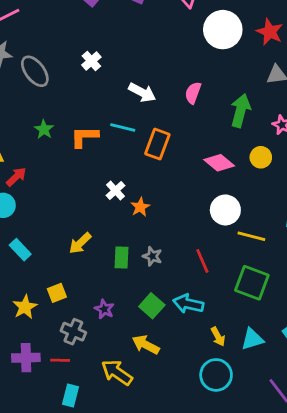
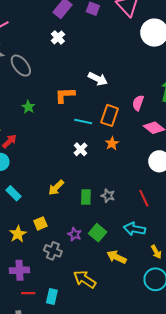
white cross: (91, 61) -> (58, 37), moved
pink semicircle: (193, 93) -> (138, 103), moved
cyan line: (123, 127) -> (83, 122), moved
orange L-shape: (84, 137) -> (65, 95), moved
orange star: (140, 207) -> (112, 143), moved
green square: (152, 306) -> (98, 233), moved
yellow arrow: (146, 345) -> (117, 257), moved
red line: (60, 360) -> (28, 293), moved

